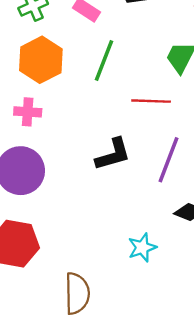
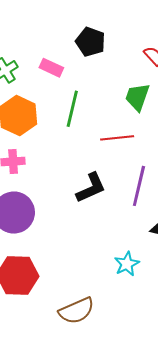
brown semicircle: (77, 293) -> (77, 311), turned 75

